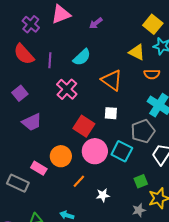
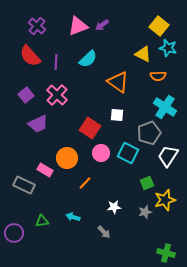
pink triangle: (61, 14) -> (78, 26), moved
pink cross: (67, 89) -> (57, 95), moved
pink circle: (95, 151) -> (101, 153), size x0.7
white star: (103, 195) -> (114, 207), moved

